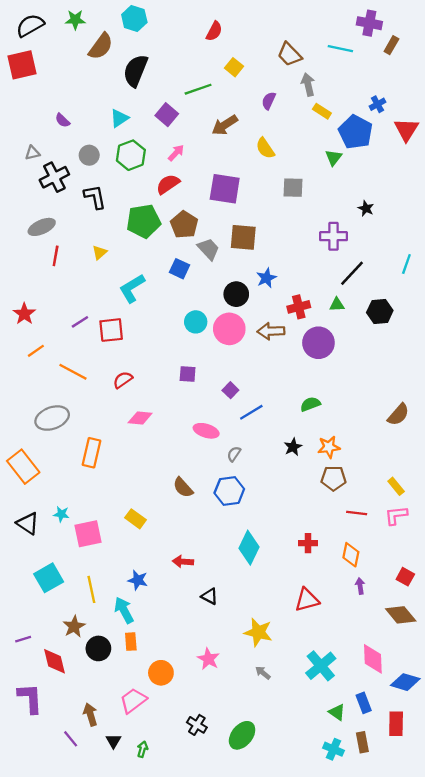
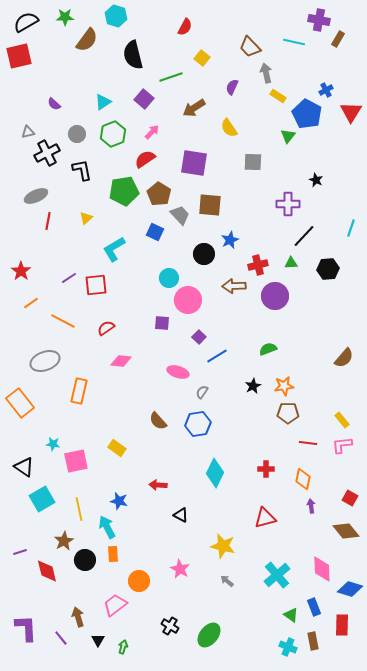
black semicircle: (135, 71) -> (133, 55), moved, turned -36
pink circle: (229, 329) -> (188, 300), moved
black triangle: (28, 523) -> (24, 467), moved
purple L-shape: (30, 698) -> (26, 628), moved

